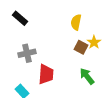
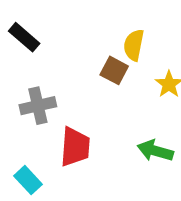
brown square: (81, 47) -> (114, 70), moved
green arrow: (87, 76) -> (155, 151), turned -36

